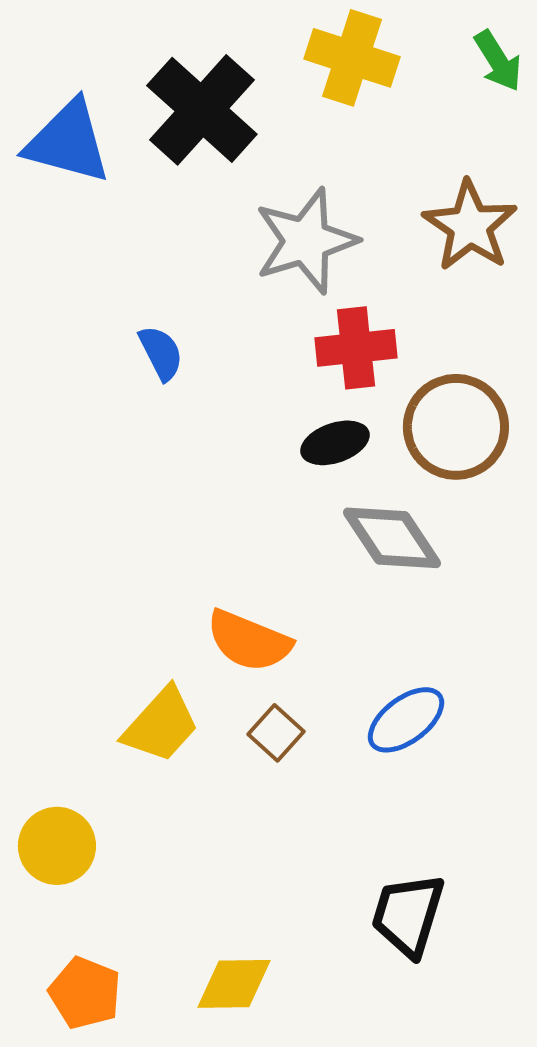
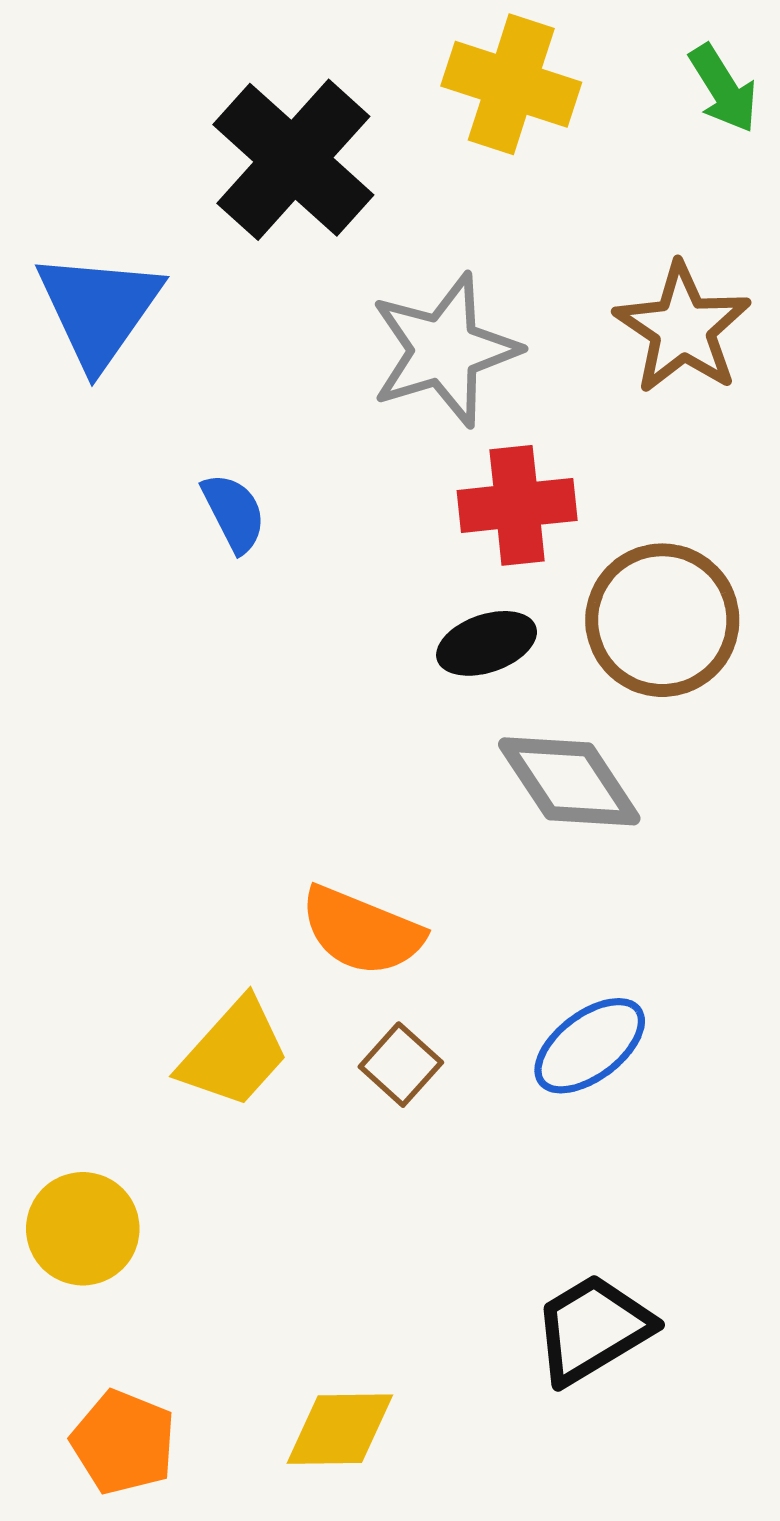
blue triangle: (68, 142) -> (99, 309), moved, turned 50
black trapezoid: (408, 915) -> (593, 1329), turned 42

